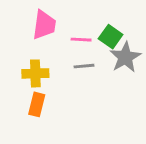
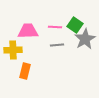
pink trapezoid: (44, 25) -> (28, 31), moved, turned -100
yellow cross: (35, 73) -> (13, 50), moved

